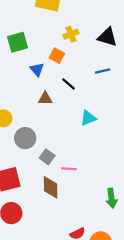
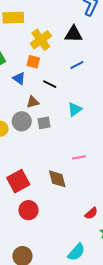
yellow cross: (71, 34) -> (41, 40), size x1.5
gray circle: (25, 138) -> (22, 121), moved
gray square: (47, 157) -> (44, 123), moved, turned -32
pink line: (69, 169) -> (79, 157), moved

